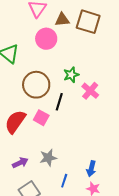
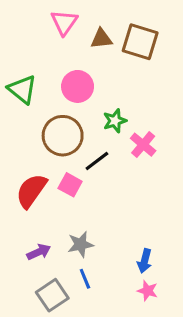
pink circle: (46, 39) -> (78, 86), moved
black line: (59, 102) -> (97, 161), turned 36
blue line: (64, 181) -> (85, 279), moved, turned -40

